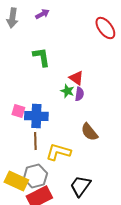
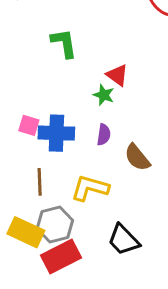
purple semicircle: (79, 94) -> (104, 135), moved
brown line: (35, 141) -> (40, 182), moved
black trapezoid: (80, 186) -> (123, 240), turned -80

